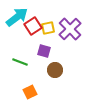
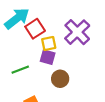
yellow square: (48, 28) -> (49, 43), moved
green line: (20, 62) -> (20, 70), turned -42

